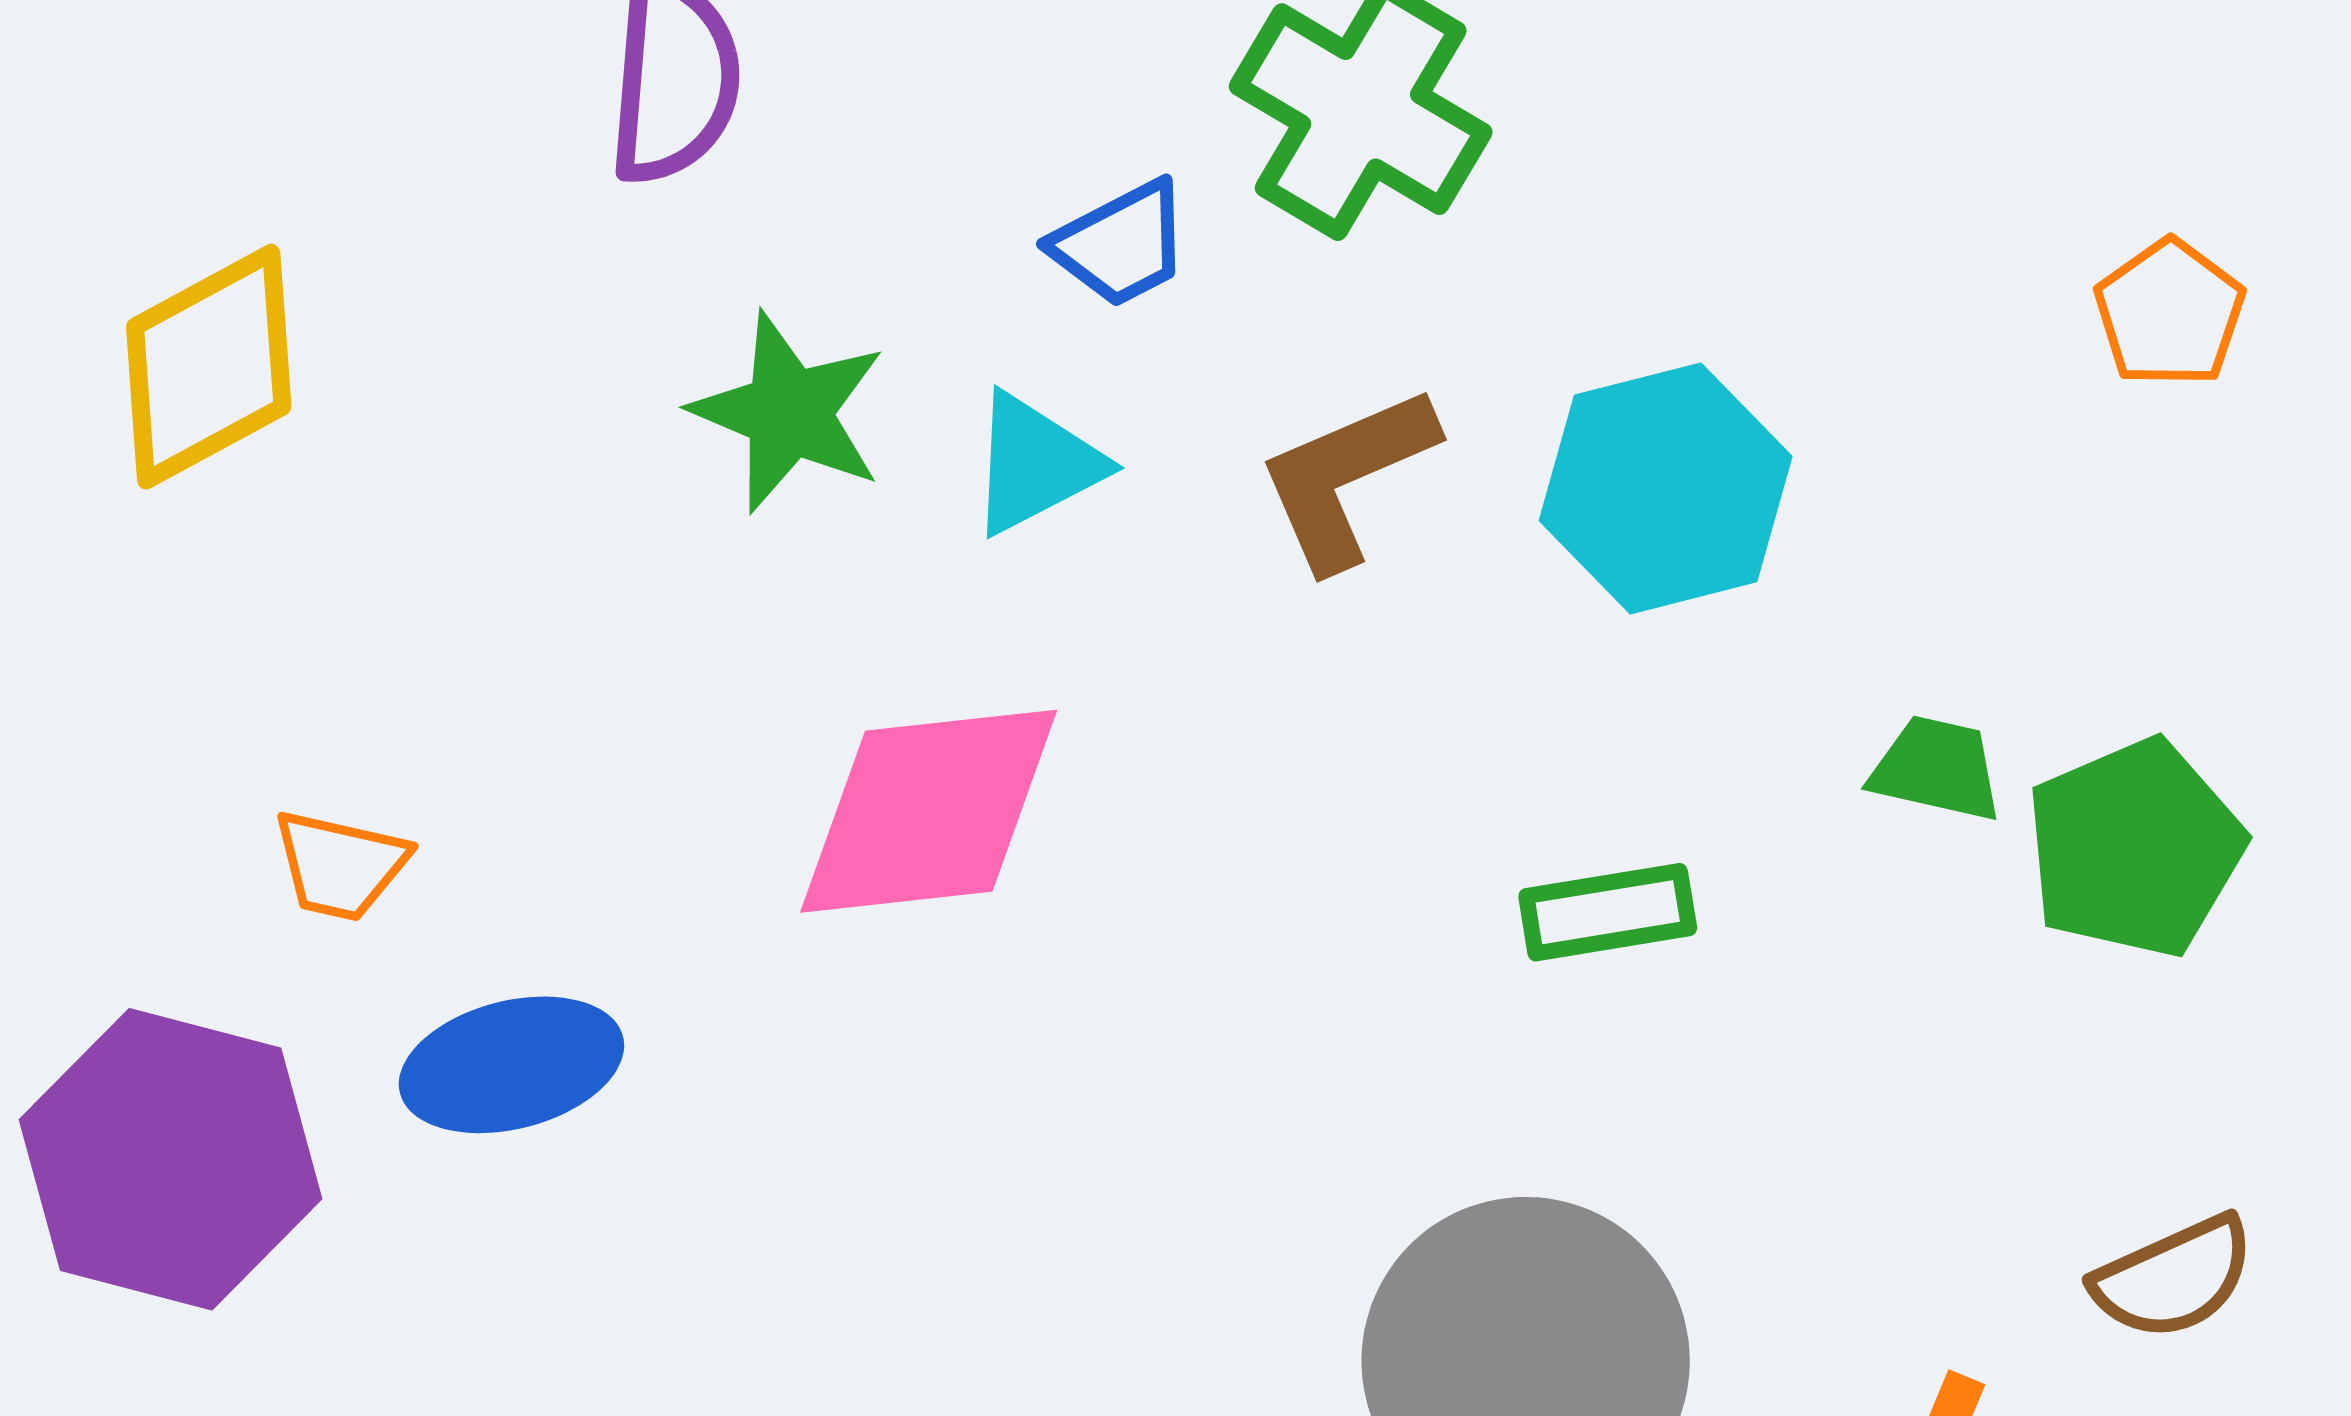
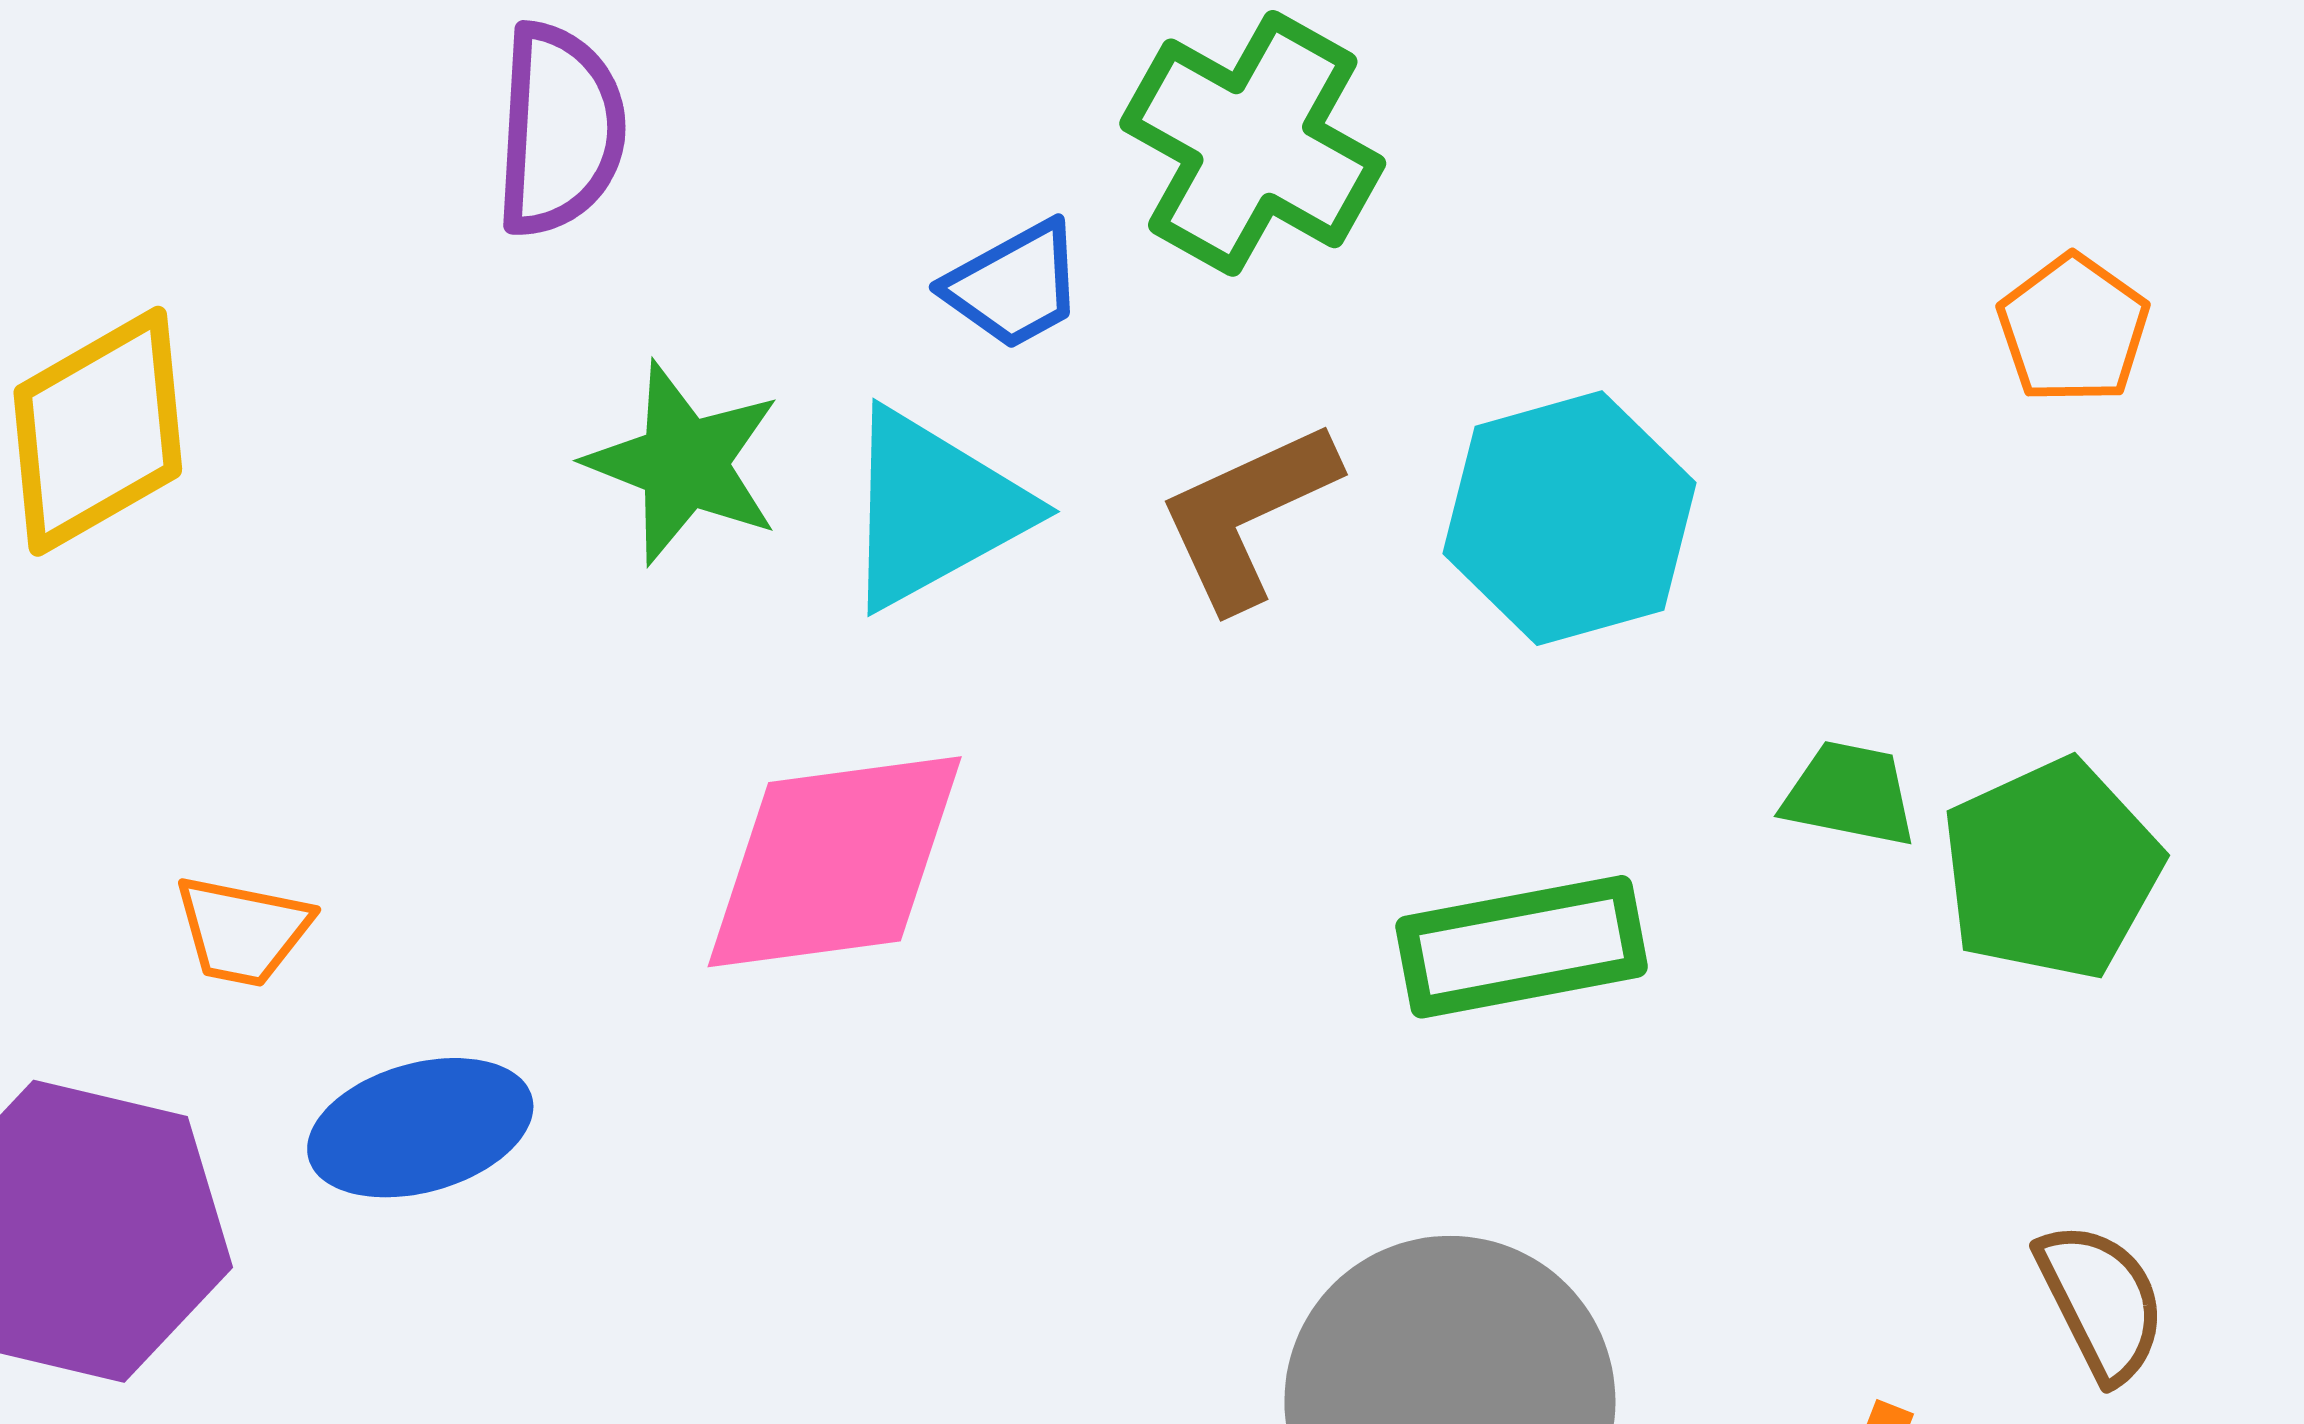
cyan triangle: (1035, 464) -> (934, 509), size x1.4
green rectangle: (1608, 912) -> (1522, 947), size x1.4
brown semicircle: (2174, 1278) -> (2101, 1301), turned -91

